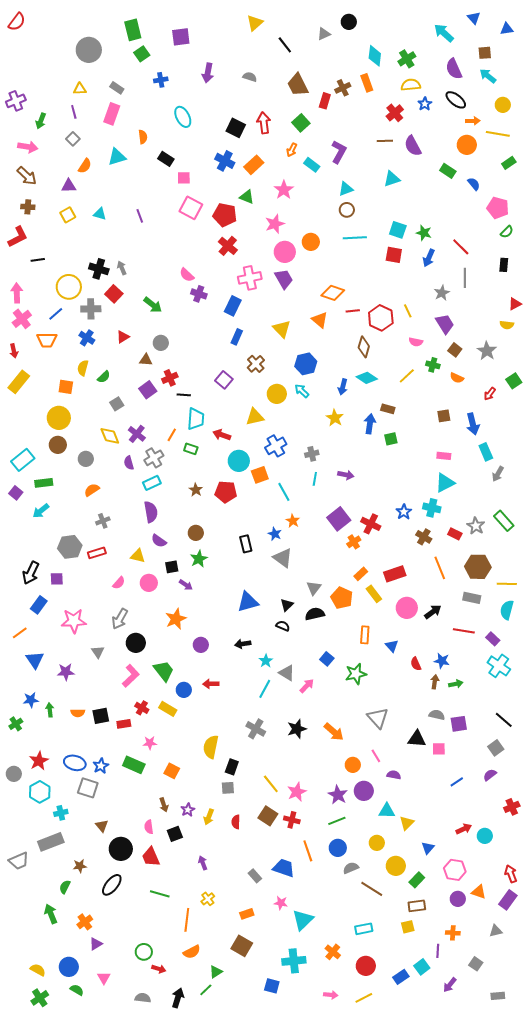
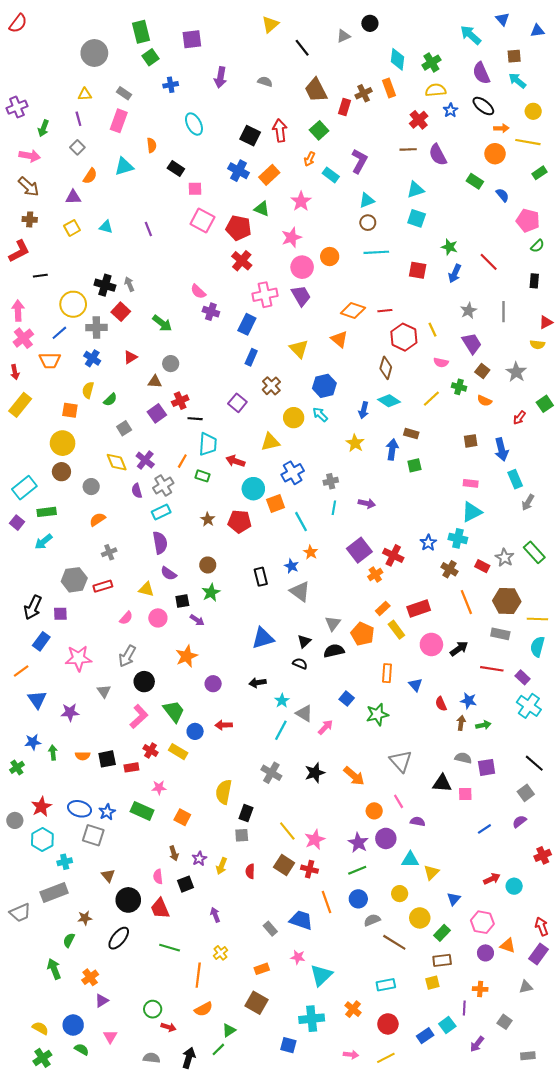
cyan square: (398, 230) -> (417, 218), moved
gray line: (465, 278) -> (503, 312), moved
red line: (353, 311) -> (385, 311), moved

